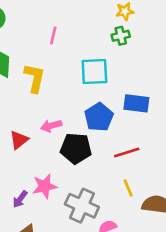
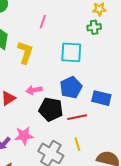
blue rectangle: (136, 103) -> (101, 98), moved
red line: (127, 153) -> (77, 117), moved
yellow line: (128, 188) -> (77, 144), moved

